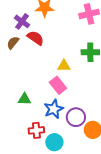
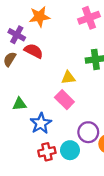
green triangle: (24, 99) -> (19, 104), moved
blue star: (54, 109) -> (41, 123), moved
cyan circle: (54, 142) -> (70, 150), moved

